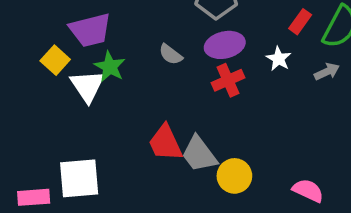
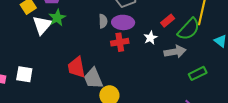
gray semicircle: (171, 54) -> (103, 21), moved, turned -144
gray arrow: (327, 72) -> (175, 52), size x1.5
white square: (79, 178) -> (24, 74), size x0.7

